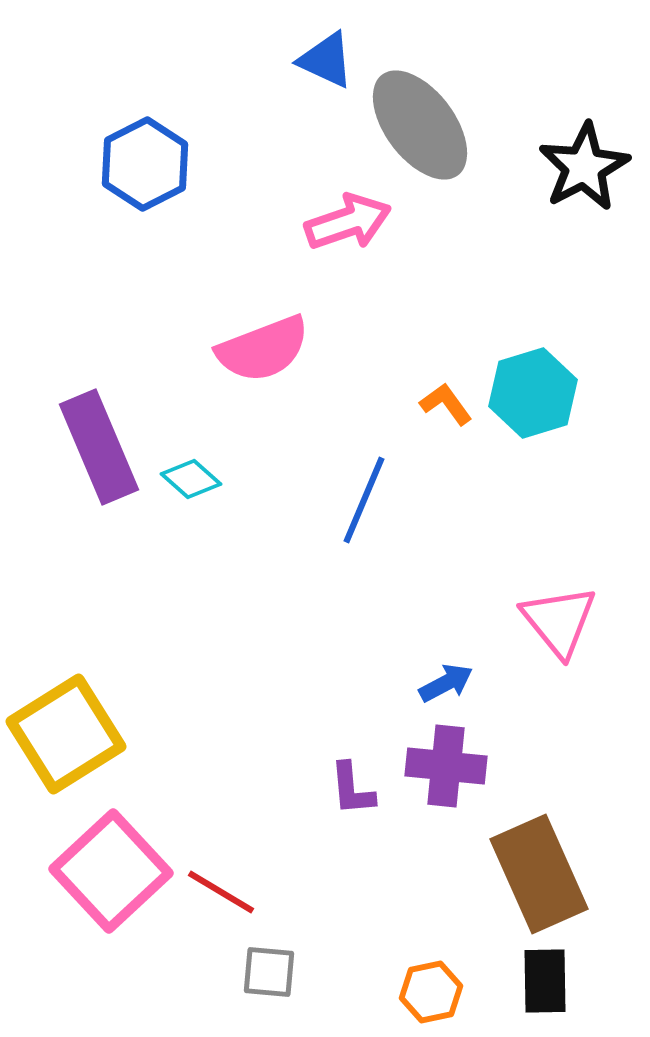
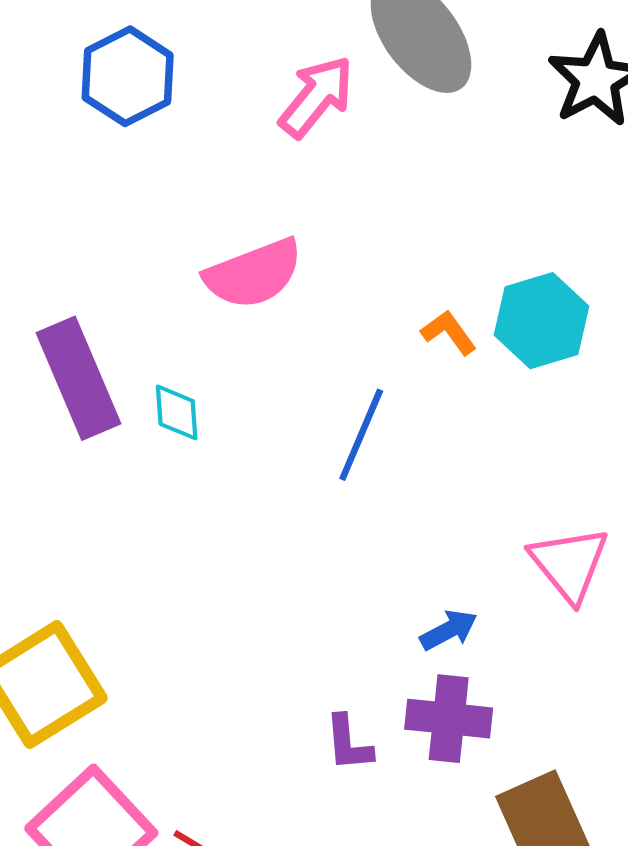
pink arrow: (348, 222) -> (316, 97), moved, turned -32
cyan diamond: (191, 479) -> (177, 412), turned 44

